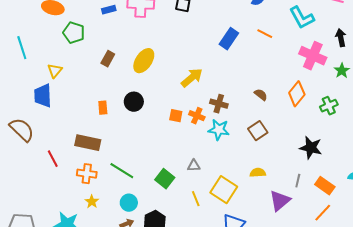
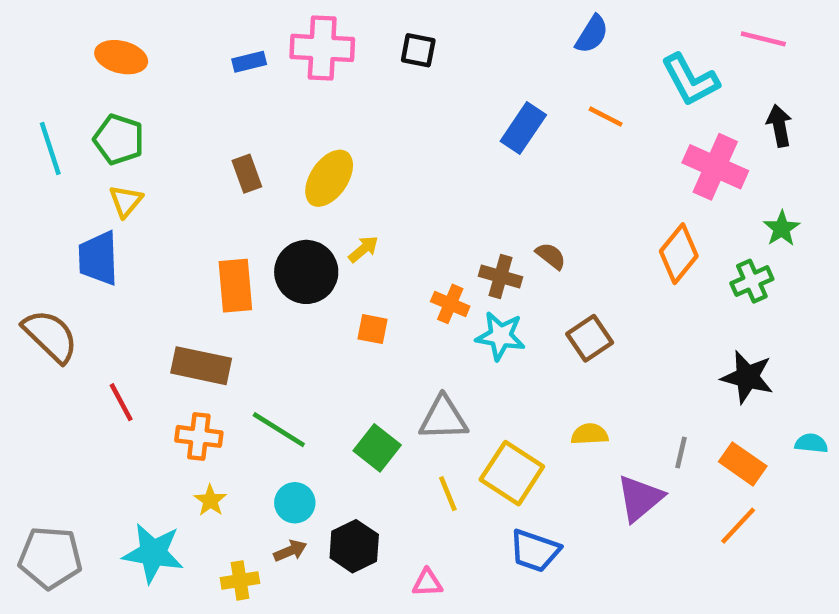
green pentagon: (74, 33) -> (119, 139), moved
brown rectangle: (108, 59) -> (247, 174), turned -49
green star: (342, 71) -> (782, 229), moved
yellow arrow: (192, 78) -> (363, 249), moved, size x0.6
brown semicircle: (261, 95) -> (551, 256), moved
black circle: (134, 102) -> (306, 272), size x1.4
orange rectangle: (103, 108) -> (235, 286), size x1.6
orange square: (176, 116) -> (373, 329), moved
black star: (311, 148) -> (747, 377), moved
gray triangle: (194, 166) -> (443, 418), size x1.6

